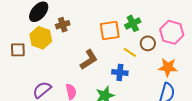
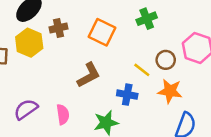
green cross: (133, 23) -> (147, 19), moved
orange square: (110, 31) -> (102, 32), moved, turned 30
orange star: (168, 67) -> (170, 91), moved

